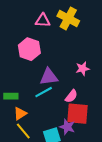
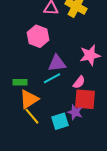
pink star: (83, 69) -> (90, 55), size x1.5
orange triangle: (20, 114) -> (29, 99), size x1.5

